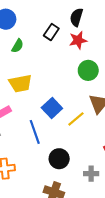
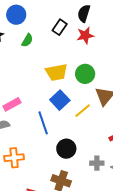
green circle: (88, 70) -> (85, 74), moved
yellow trapezoid: (20, 83) -> (56, 72), moved

